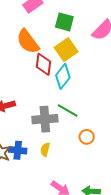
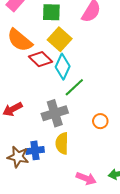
red diamond: (43, 64) -> (41, 59), turned -40
green line: (68, 111) -> (74, 87), moved, turned -60
yellow semicircle: (45, 150) -> (62, 143), size x1.5

